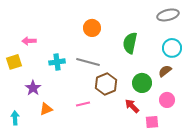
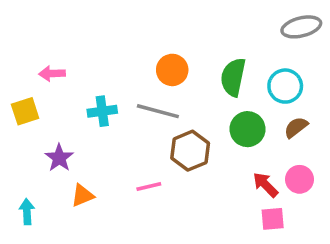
orange circle: (92, 28) -> (172, 70), moved
cyan circle: (172, 48) -> (285, 86), moved
green circle: (142, 83) -> (247, 129), moved
red arrow: (132, 106) -> (265, 185), moved

